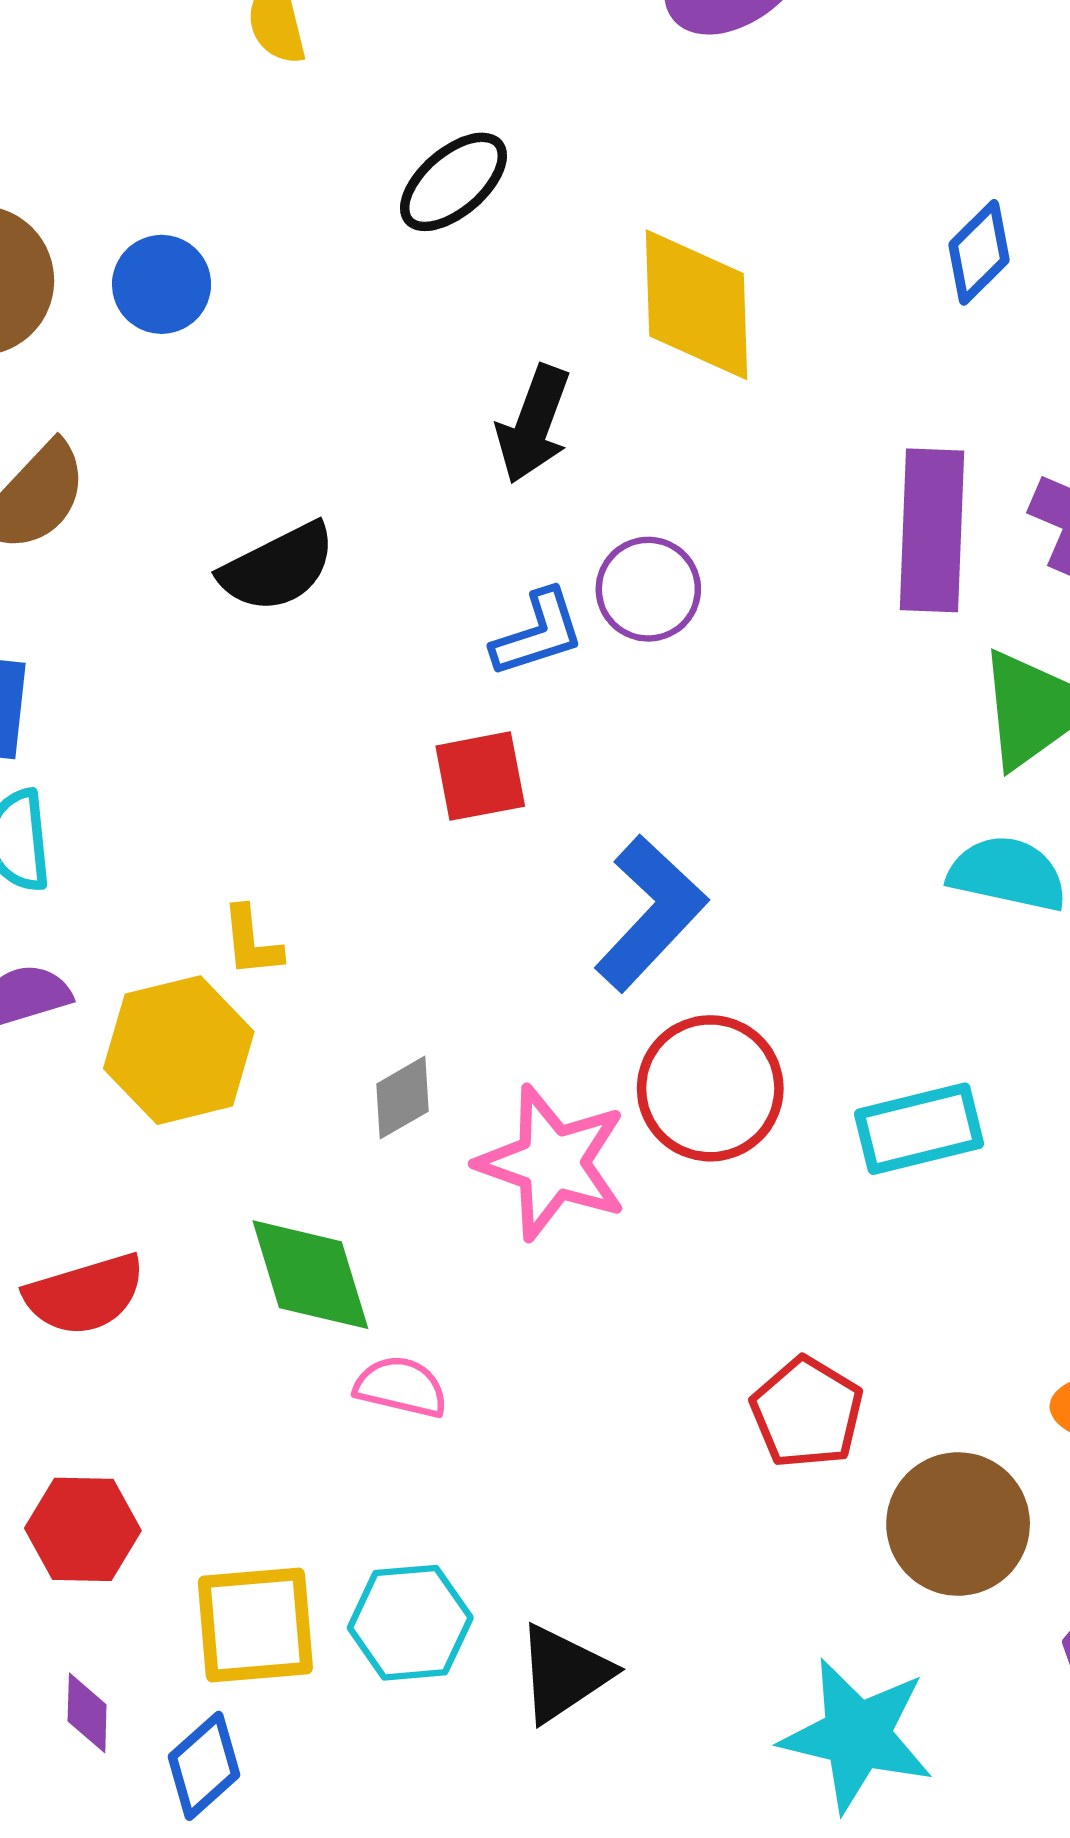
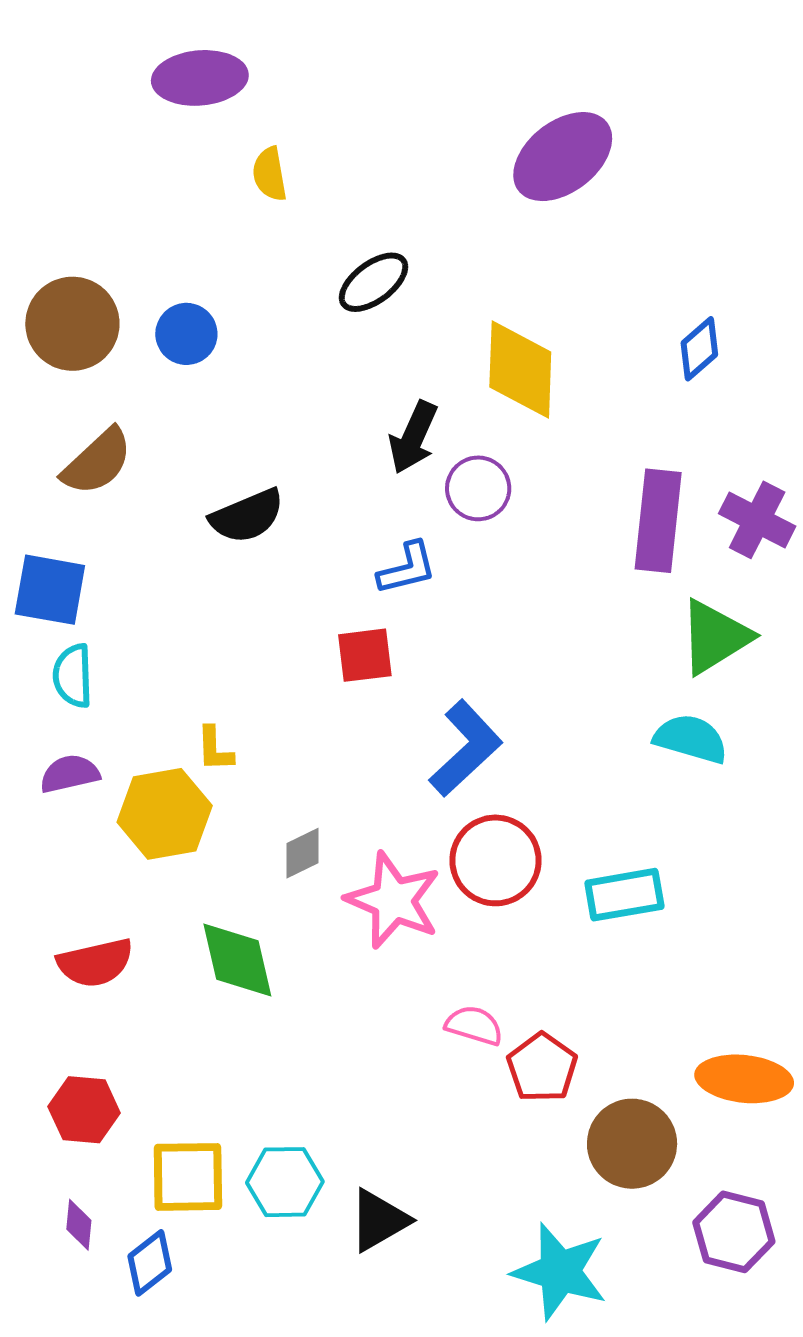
purple circle: (648, 589) -> (478, 488), moved
pink semicircle: (401, 1387) -> (474, 1025), moved

